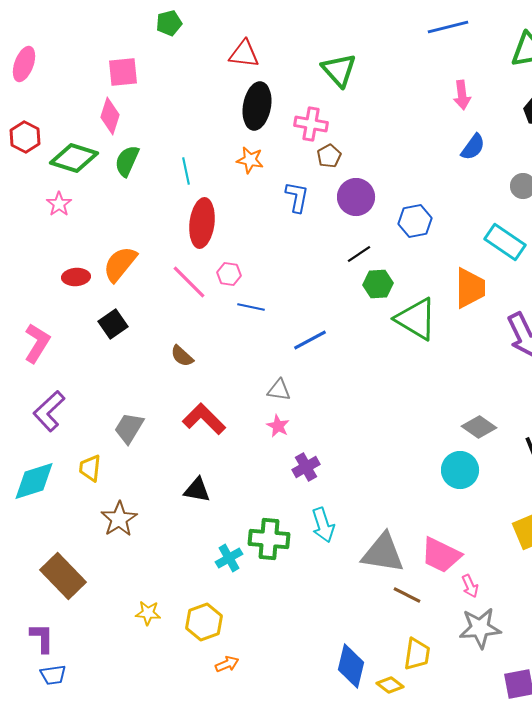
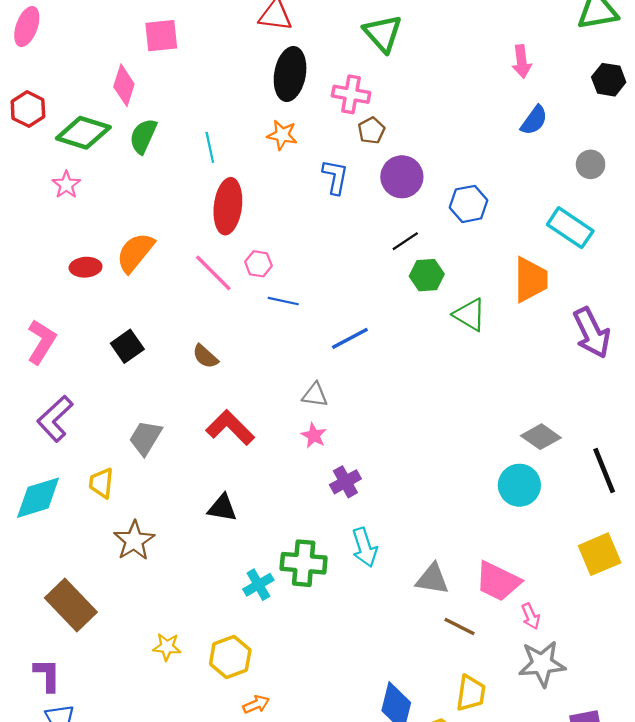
pink square: (123, 72) -> (161, 36), moved
green triangle: (416, 319) -> (470, 315), size x0.7
black square: (113, 324) -> (127, 346), moved
gray triangle: (383, 553) -> (432, 579), size x0.7

